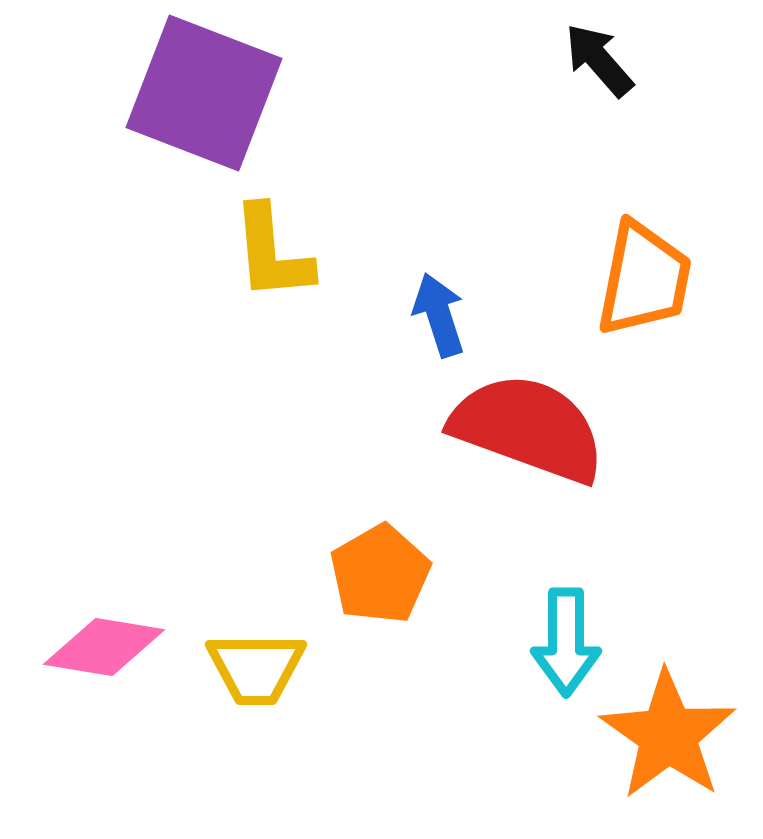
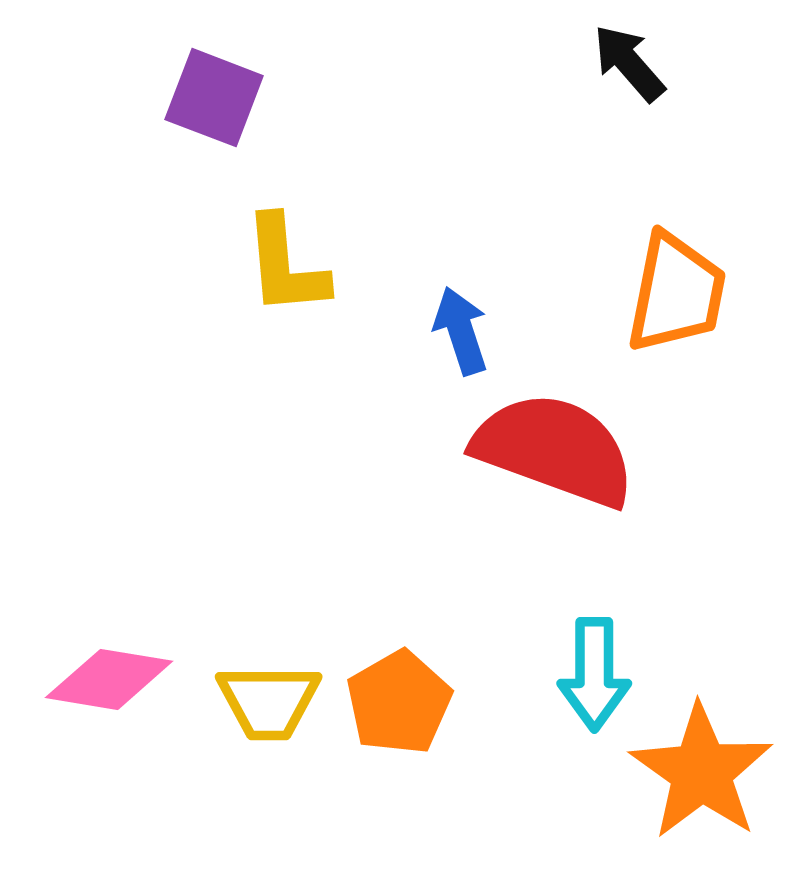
purple square: (204, 93) -> (214, 98), size x0.6
orange pentagon: (380, 574) -> (399, 703), moved

